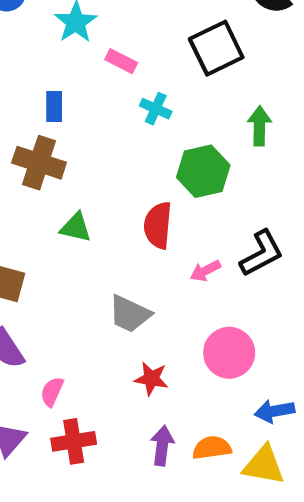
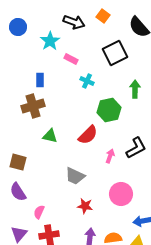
brown cross: (39, 163) -> (33, 106), turned -35
red semicircle: (158, 225) -> (88, 135), turned -140
pink arrow: (205, 271) -> (110, 156), turned 136

